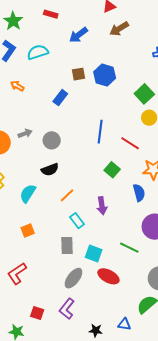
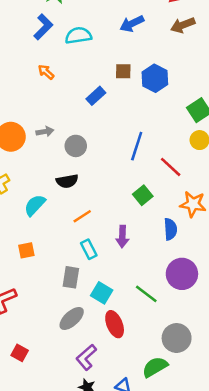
red ellipse: (108, 276) -> (115, 324), turned 30
purple L-shape: (67, 309) -> (86, 357), moved

